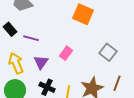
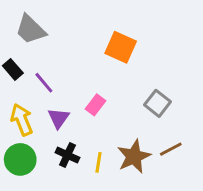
purple line: (31, 38) -> (44, 83), turned 35
brown line: (117, 83) -> (171, 149), turned 42

